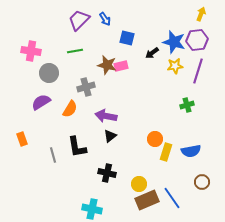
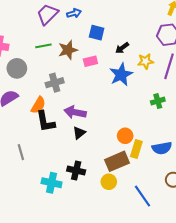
blue arrow: (105, 19) -> (74, 13), turned -72
blue star: (174, 42) -> (121, 75), moved, turned 30
brown star: (107, 65) -> (68, 50), moved, turned -30
black L-shape: (77, 147) -> (45, 121), moved
brown rectangle: (147, 200) -> (117, 161), moved
cyan cross: (92, 209) -> (52, 183), moved

